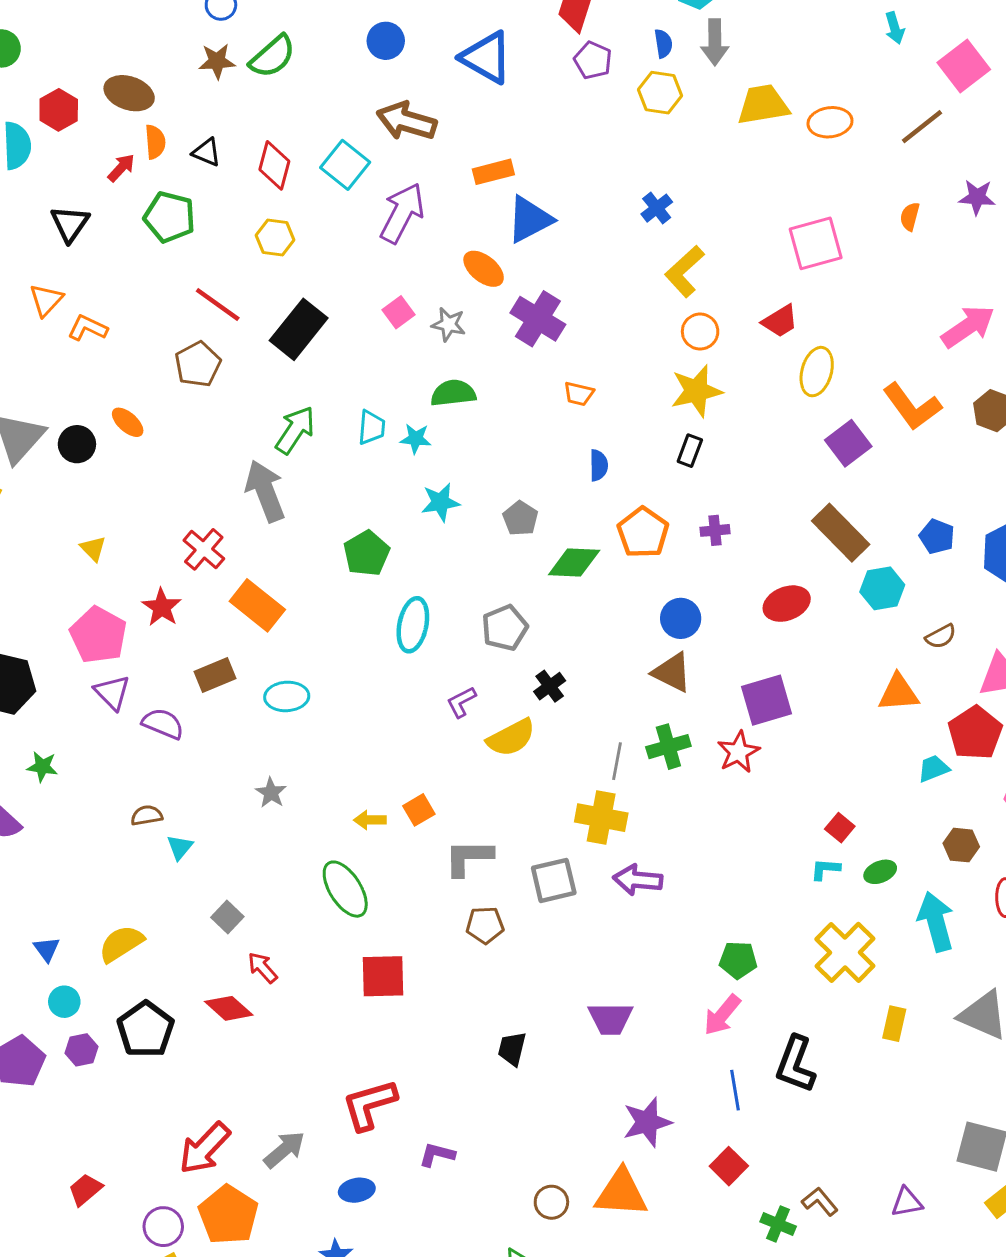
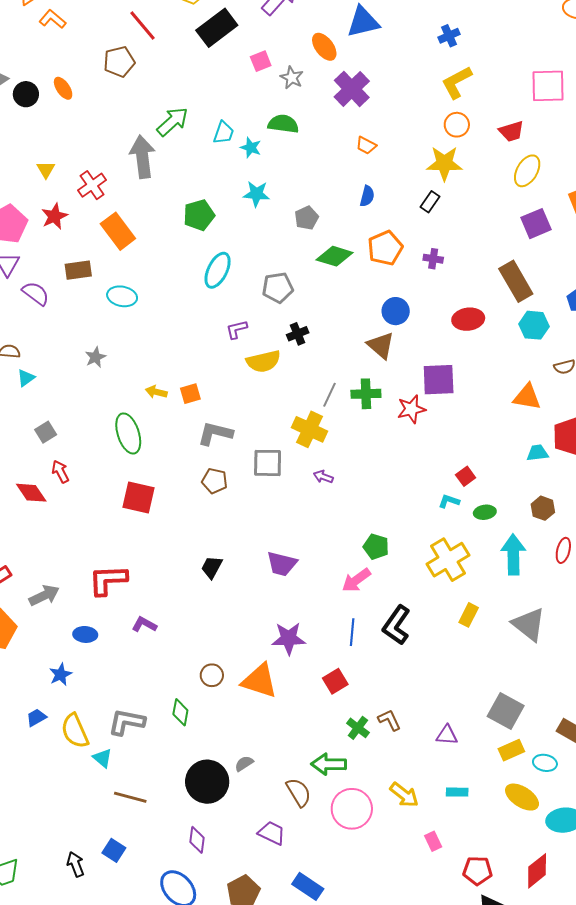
black rectangle: (299, 329) -> (217, 28), moved
yellow triangle: (93, 549) -> (46, 170), moved
purple arrow: (638, 880) -> (323, 477), size x0.6

